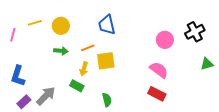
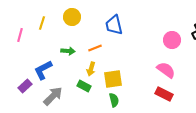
yellow line: (35, 23) -> (42, 23), turned -56
yellow circle: (61, 26) -> (72, 17), moved
yellow square: (106, 61) -> (113, 79), moved
blue L-shape: (18, 76) -> (43, 70), moved, turned 45
purple rectangle: (24, 102) -> (25, 86), moved

